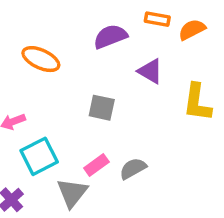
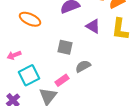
yellow L-shape: (197, 102) -> (120, 29), moved
gray semicircle: (133, 168) -> (83, 66), moved

